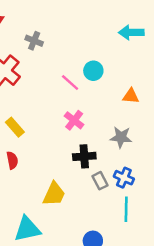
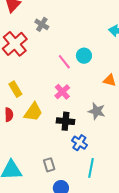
blue cross: (124, 178) -> (79, 143), moved
gray rectangle: (100, 181) -> (49, 165), moved
yellow trapezoid: (54, 194) -> (33, 112), moved

